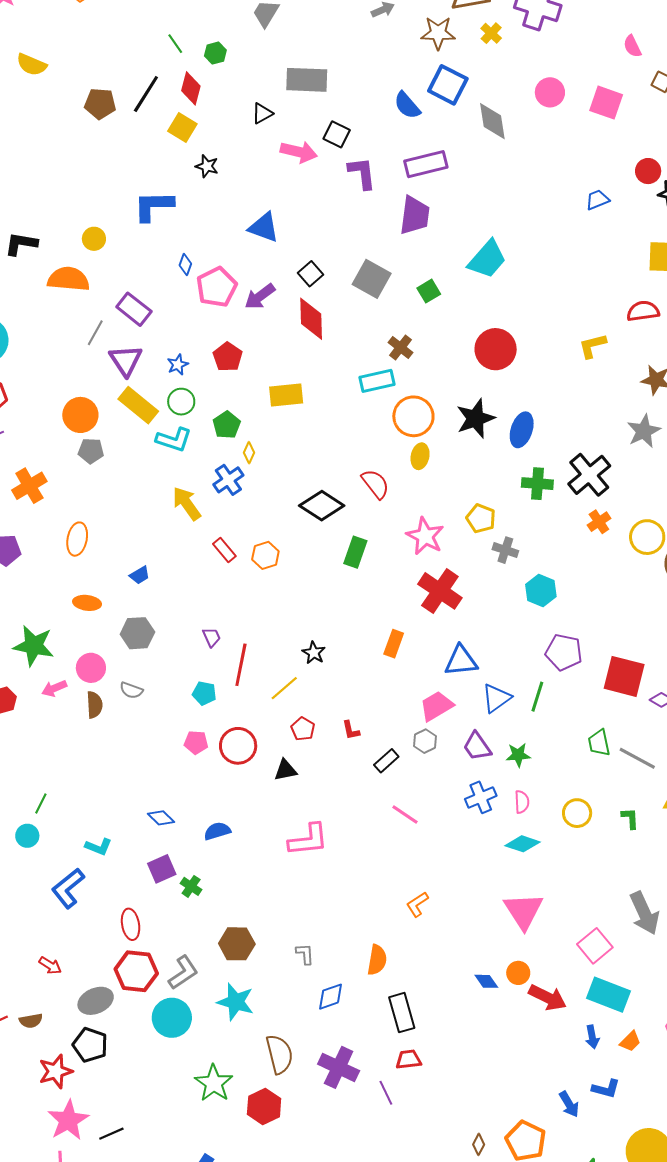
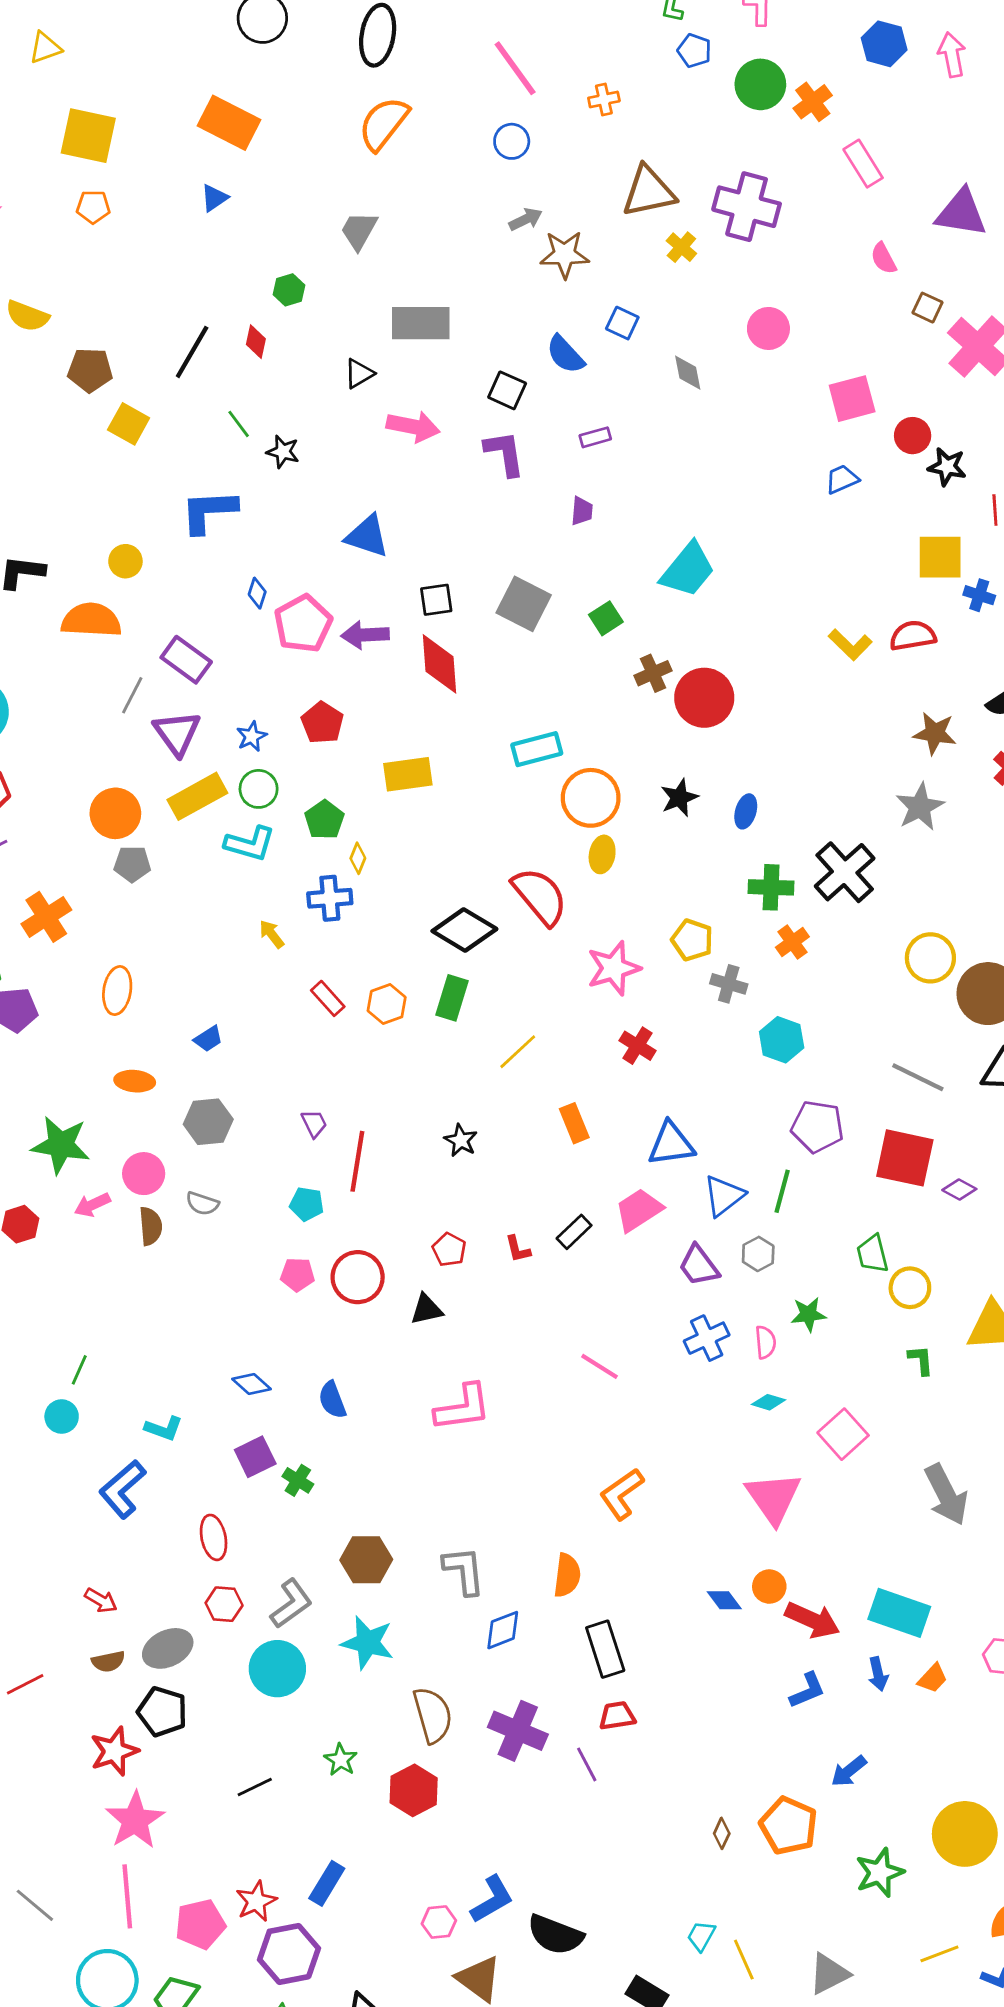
brown star: (438, 33) -> (565, 254), moved
green line: (175, 44) -> (239, 424), moved
blue square: (448, 85) -> (622, 323), size x0.6
red diamond: (191, 88) -> (256, 342), size x0.7
pink square: (606, 103) -> (852, 399), moved, turned -32
brown pentagon: (100, 104) -> (90, 370), moved
gray diamond: (492, 121) -> (688, 373), size x0.7
yellow square: (182, 128) -> (129, 424), moved
black square: (337, 134) -> (507, 390), moved
purple rectangle: (426, 164) -> (595, 437), size x0.5
purple trapezoid: (415, 215) -> (582, 511), size x0.5
black square: (310, 274) -> (436, 600), turned 35
purple arrow: (260, 296) -> (365, 635), turned 36
yellow L-shape: (593, 346) -> (850, 645), moved, turned -120
brown cross: (401, 347) -> (653, 673), moved, turned 30
yellow rectangle: (138, 405) -> (197, 796), turned -66
black star: (476, 418) -> (679, 798), size x0.7
blue ellipse: (522, 430) -> (746, 811), size x0.7
blue cross: (228, 480) -> (330, 898), turned 32
red semicircle: (375, 484) -> (540, 896), size x1.4
yellow arrow: (187, 503) -> (272, 934), size x0.6
orange cross: (599, 522) -> (792, 942), moved
pink star: (425, 536) -> (614, 968), turned 30
green rectangle: (355, 552) -> (452, 998), moved
red cross: (440, 591) -> (638, 1046), size x0.6
orange rectangle: (394, 644) -> (574, 1123), turned -40
yellow line: (284, 688) -> (518, 1052), moved
gray hexagon: (425, 741) -> (758, 1254), moved
green star: (518, 755) -> (808, 1314), moved
gray line: (637, 758) -> (918, 1077), moved
black rectangle: (386, 761) -> (574, 1232), moved
yellow circle: (577, 813) -> (910, 1288), moved
blue semicircle: (217, 831) -> (332, 1400), turned -92
cyan diamond: (522, 844) -> (769, 1402), size x0.7
orange L-shape: (417, 904) -> (622, 1494), size x1.4
pink square: (595, 946) -> (843, 1434), moved
gray L-shape: (305, 954) -> (464, 1571), size x1.6
red hexagon: (136, 971) -> (224, 1604), size x0.6
brown semicircle: (31, 1021) -> (108, 1661), moved
green star: (214, 1083) -> (341, 1760), size x0.6
blue L-shape: (606, 1089) -> (807, 1690), moved, turned -36
blue arrow: (569, 1104) -> (849, 1771), turned 84
black line: (111, 1134) -> (255, 1787), moved

